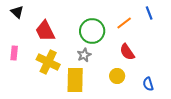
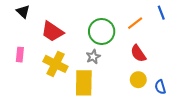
red trapezoid: (45, 31) -> (52, 31), turned -30
yellow circle: (117, 76) -> (138, 80), moved

